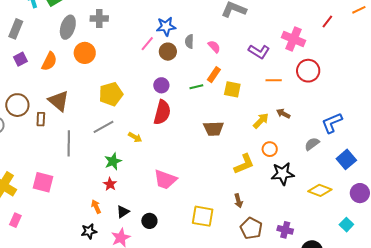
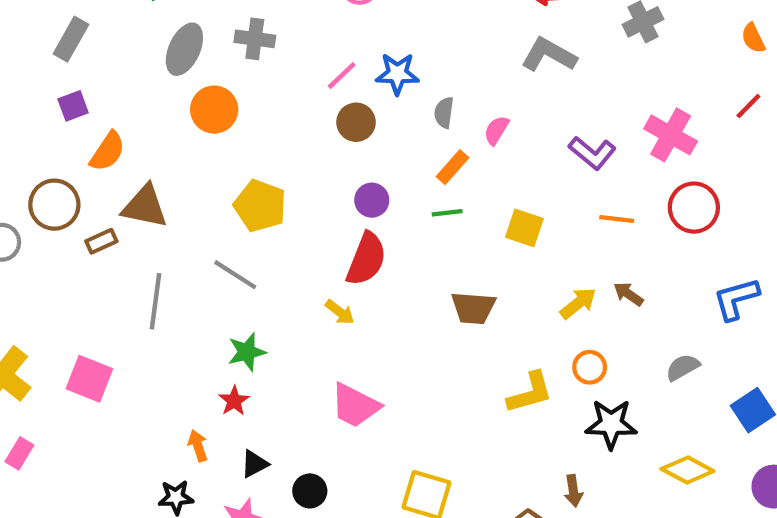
pink line: (147, 44) -> (342, 76), moved
pink semicircle: (214, 47) -> (496, 130), turned -112
brown circle: (168, 52) -> (356, 122), moved
orange semicircle: (49, 61) -> (108, 151), moved
orange rectangle: (214, 75) -> (453, 167), moved
yellow pentagon: (111, 94) -> (260, 206), turned 30
brown triangle: (59, 101) -> (145, 206), turned -35
brown rectangle: (41, 119) -> (101, 241), turned 56
blue L-shape: (332, 123) -> (736, 299), moved
gray line: (104, 127) -> (235, 275), turned 55
yellow arrow: (135, 137) -> (340, 312), moved
brown arrow: (238, 201) -> (573, 491), moved

